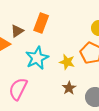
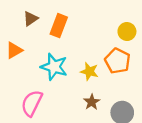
brown triangle: (17, 31) -> (31, 19), moved
cyan star: (37, 58) -> (54, 67), turned -30

